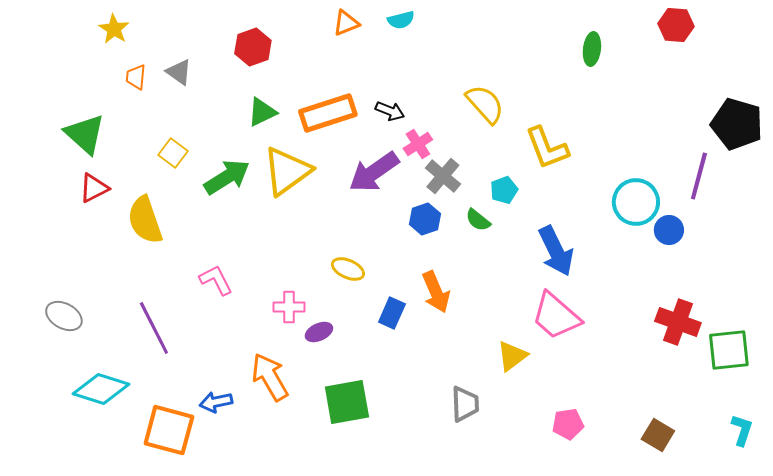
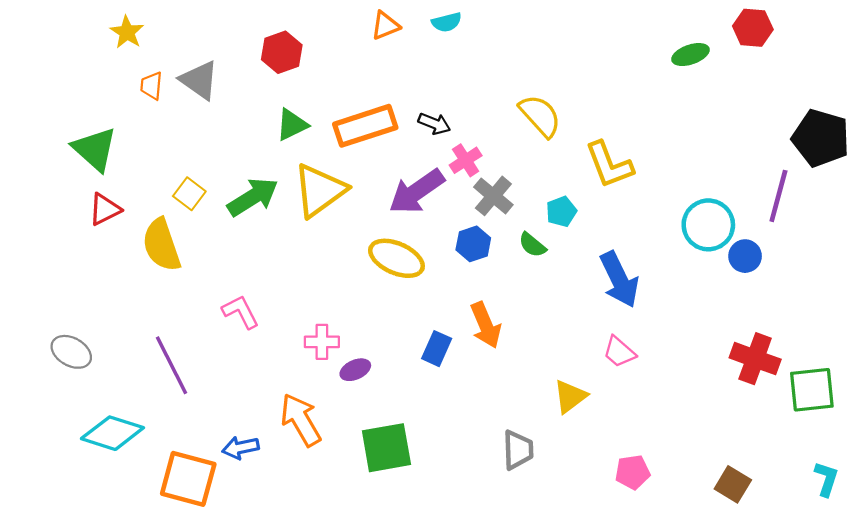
green ellipse: (592, 49) -> (690, 55), moved, turned 64
gray triangle: (179, 72) -> (199, 80), size x1.4
yellow square: (173, 153) -> (189, 194), moved
yellow ellipse: (348, 269) -> (396, 258), moved, size x1.5
pink trapezoid: (556, 316) -> (619, 352), size x0.6

